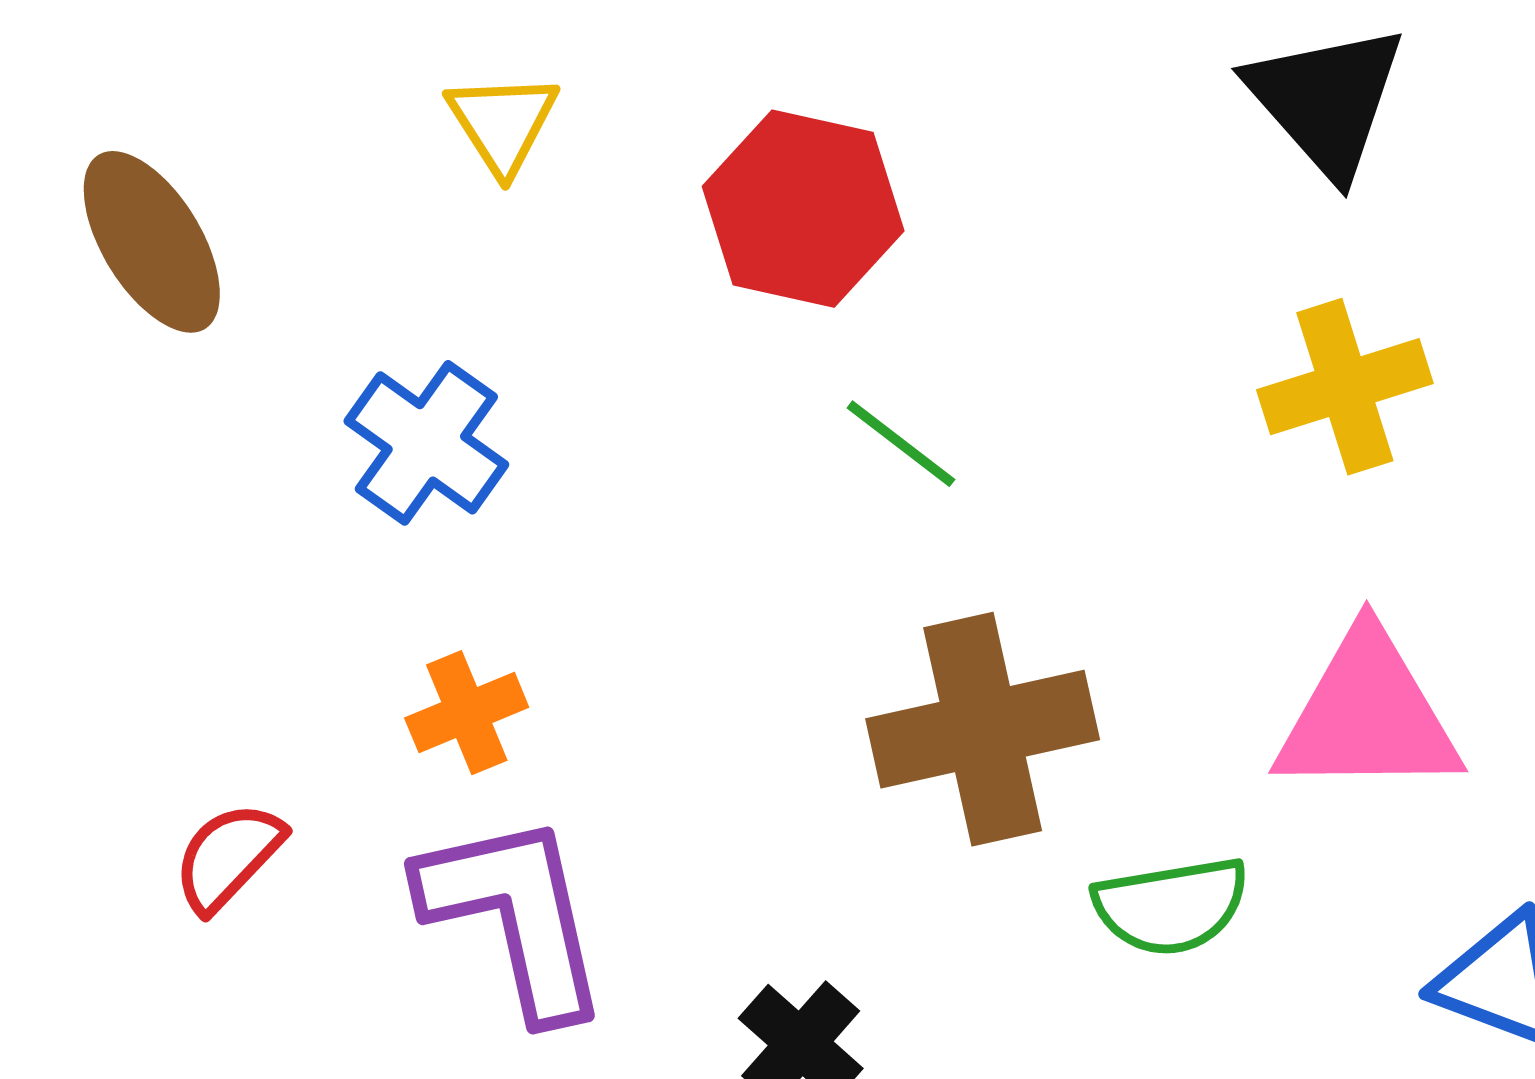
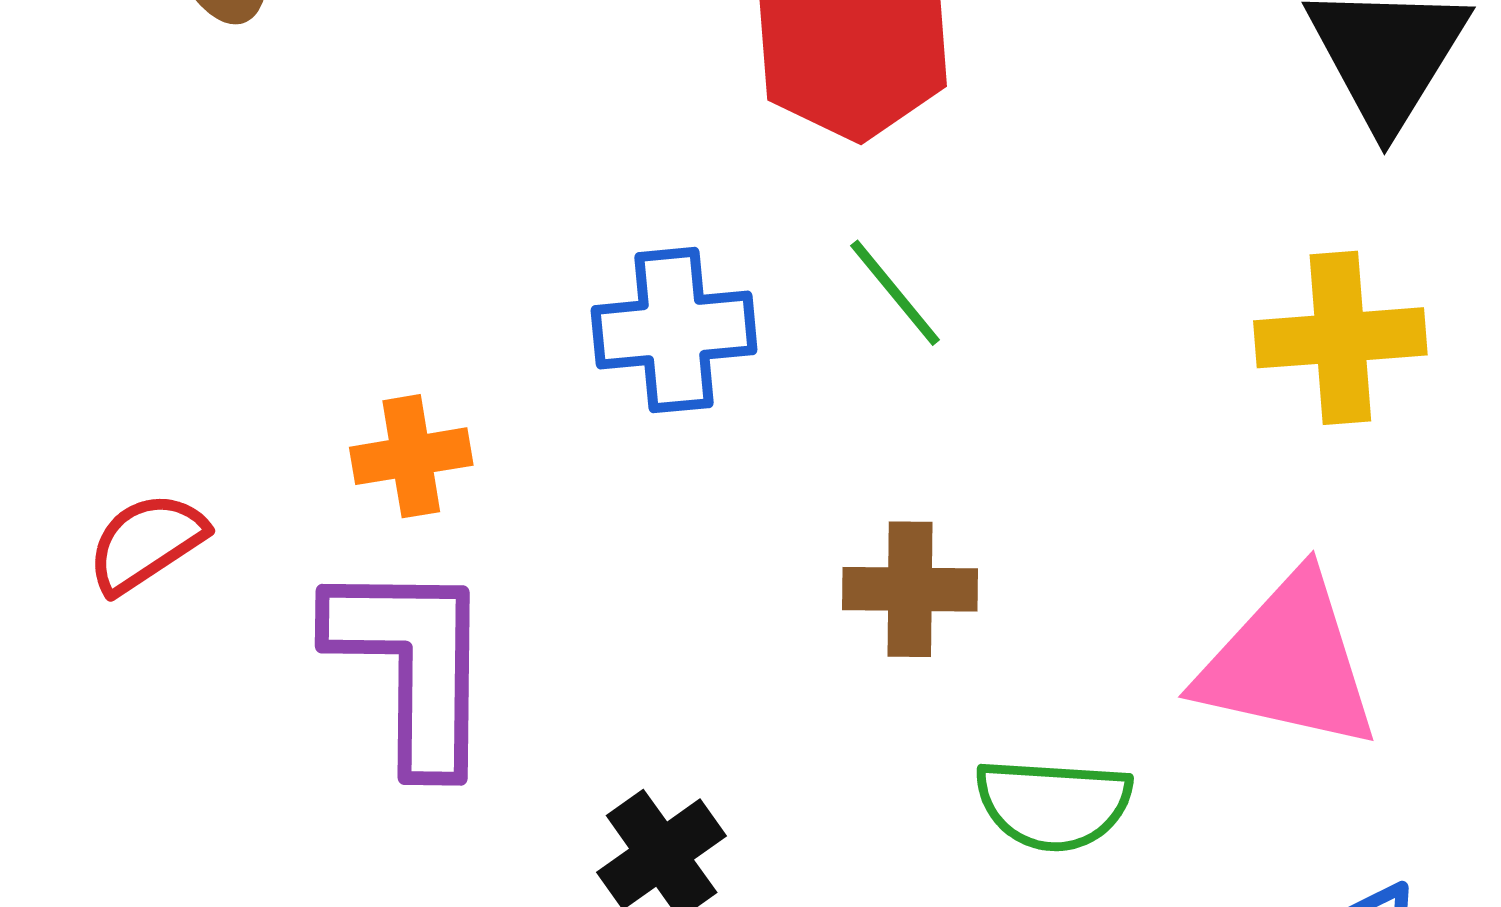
blue cross: (426, 443) -> (674, 330), moved, turned 36
brown cross: (983, 729) -> (910, 589), size x0.6

